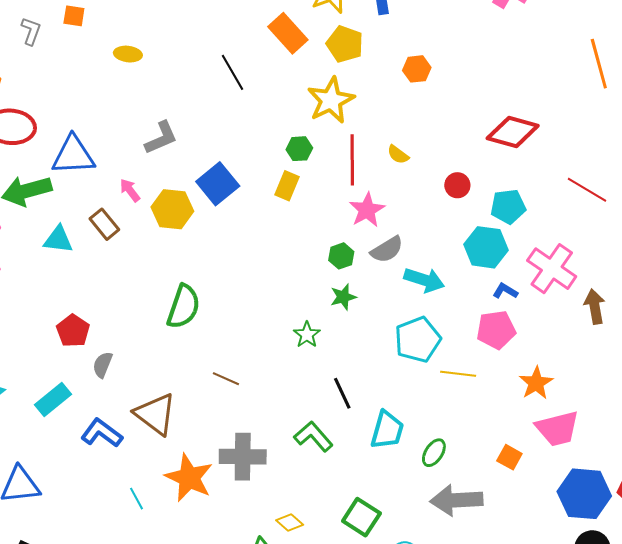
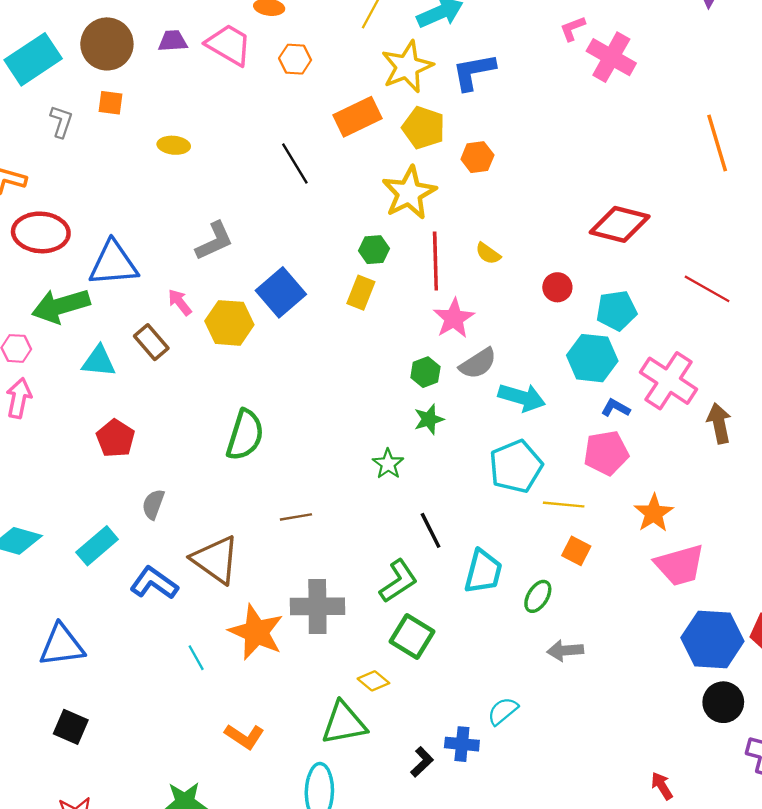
orange rectangle: (288, 33) -> (358, 117), turned -72
orange hexagon: (417, 69) -> (477, 157), moved
red pentagon: (73, 331) -> (116, 438), moved
brown line: (226, 379) -> (296, 517), turned -32
green L-shape: (313, 436) -> (398, 581), turned 99
orange square: (509, 457) -> (576, 551), moved
gray arrow: (456, 500) -> (565, 650), size x0.6
green square: (361, 517) -> (412, 637), moved

